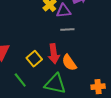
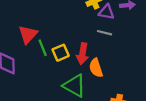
green line: (20, 80) -> (43, 48), moved

